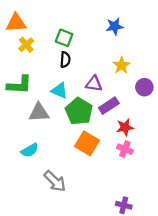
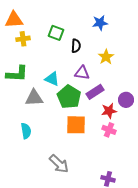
yellow cross: (26, 45) -> (23, 39), turned 32
black semicircle: (65, 60) -> (76, 46), moved
purple circle: (144, 87) -> (126, 100), moved
orange square: (87, 143) -> (76, 125), turned -30
cyan semicircle: (30, 150) -> (26, 131), turned -70
gray arrow: (55, 181) -> (59, 164), moved

